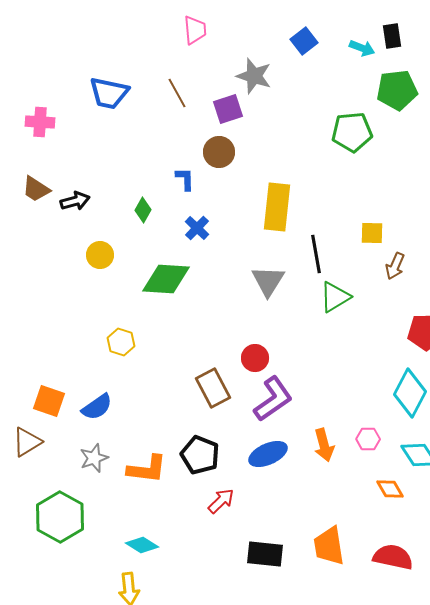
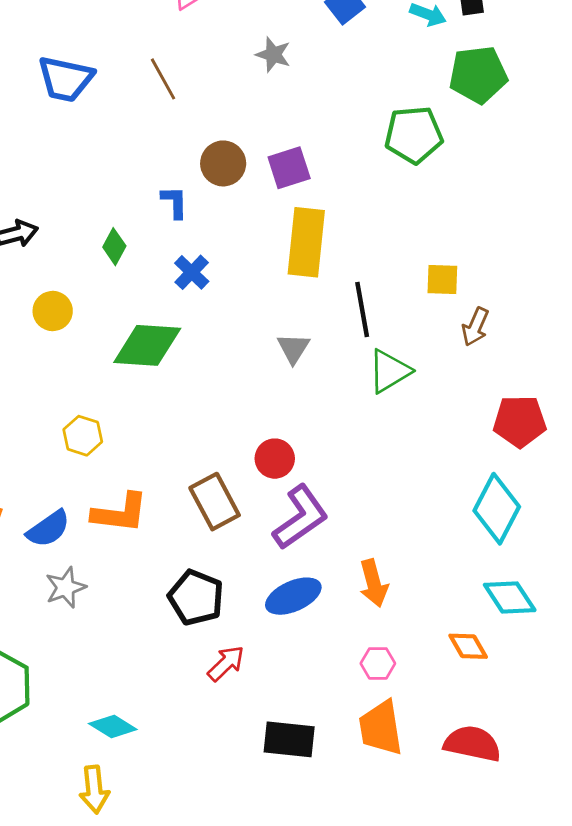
gray star: (254, 76) -> (273, 55), size x0.7
purple square: (228, 109) -> (289, 168), moved
gray triangle: (268, 281) -> (293, 348), size x0.7
pink hexagon: (368, 439) -> (378, 663), moved
gray star: (94, 458) -> (66, 587), moved
orange L-shape: (147, 469) -> (120, 513), moved

